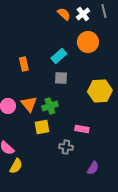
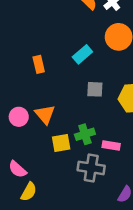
gray square: (61, 78) -> (95, 89), moved
green cross: (50, 106) -> (85, 134), moved
gray cross: (66, 147) -> (91, 168), size x1.5

